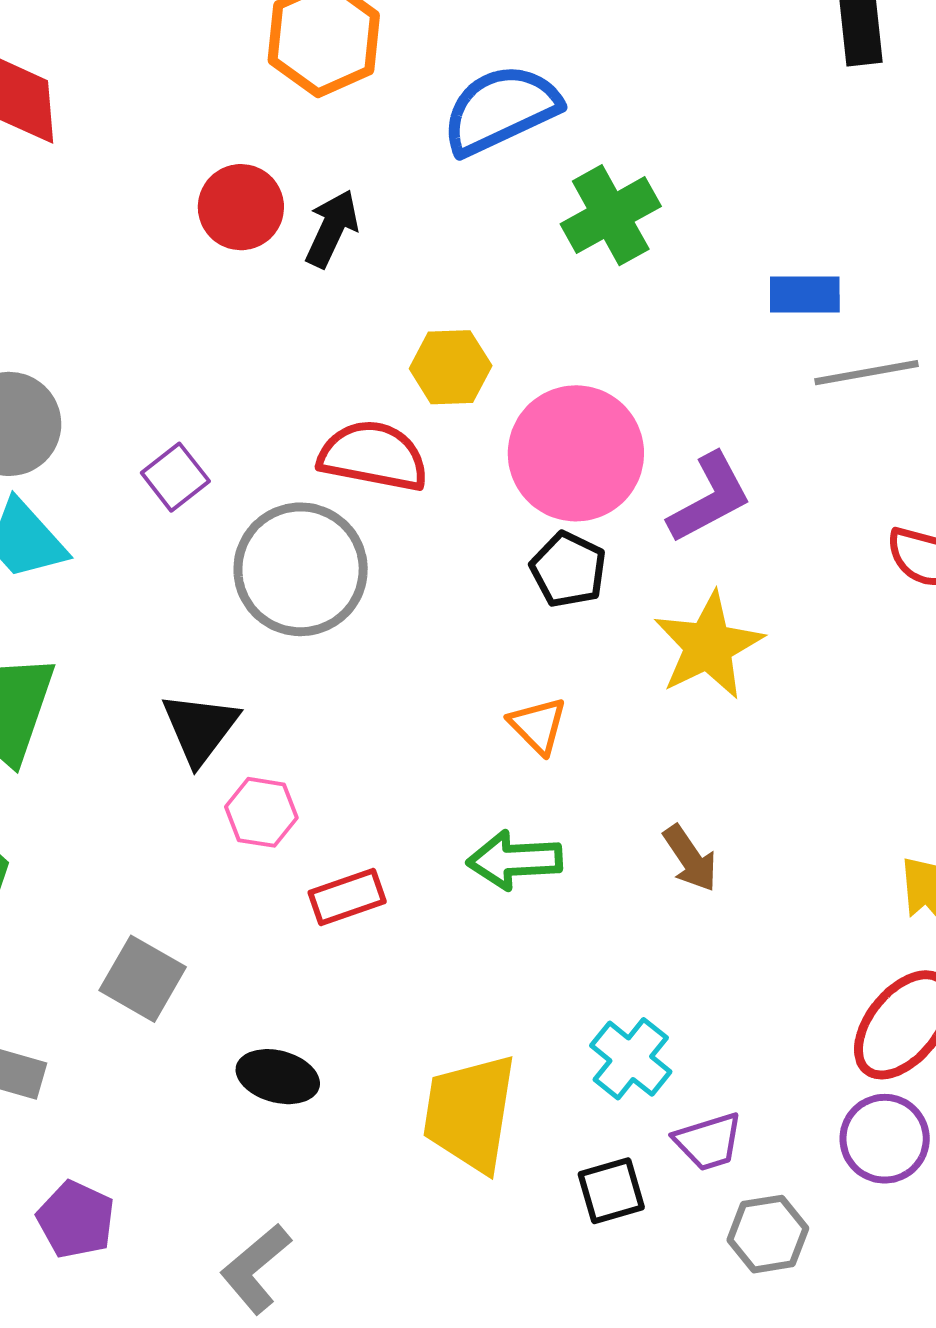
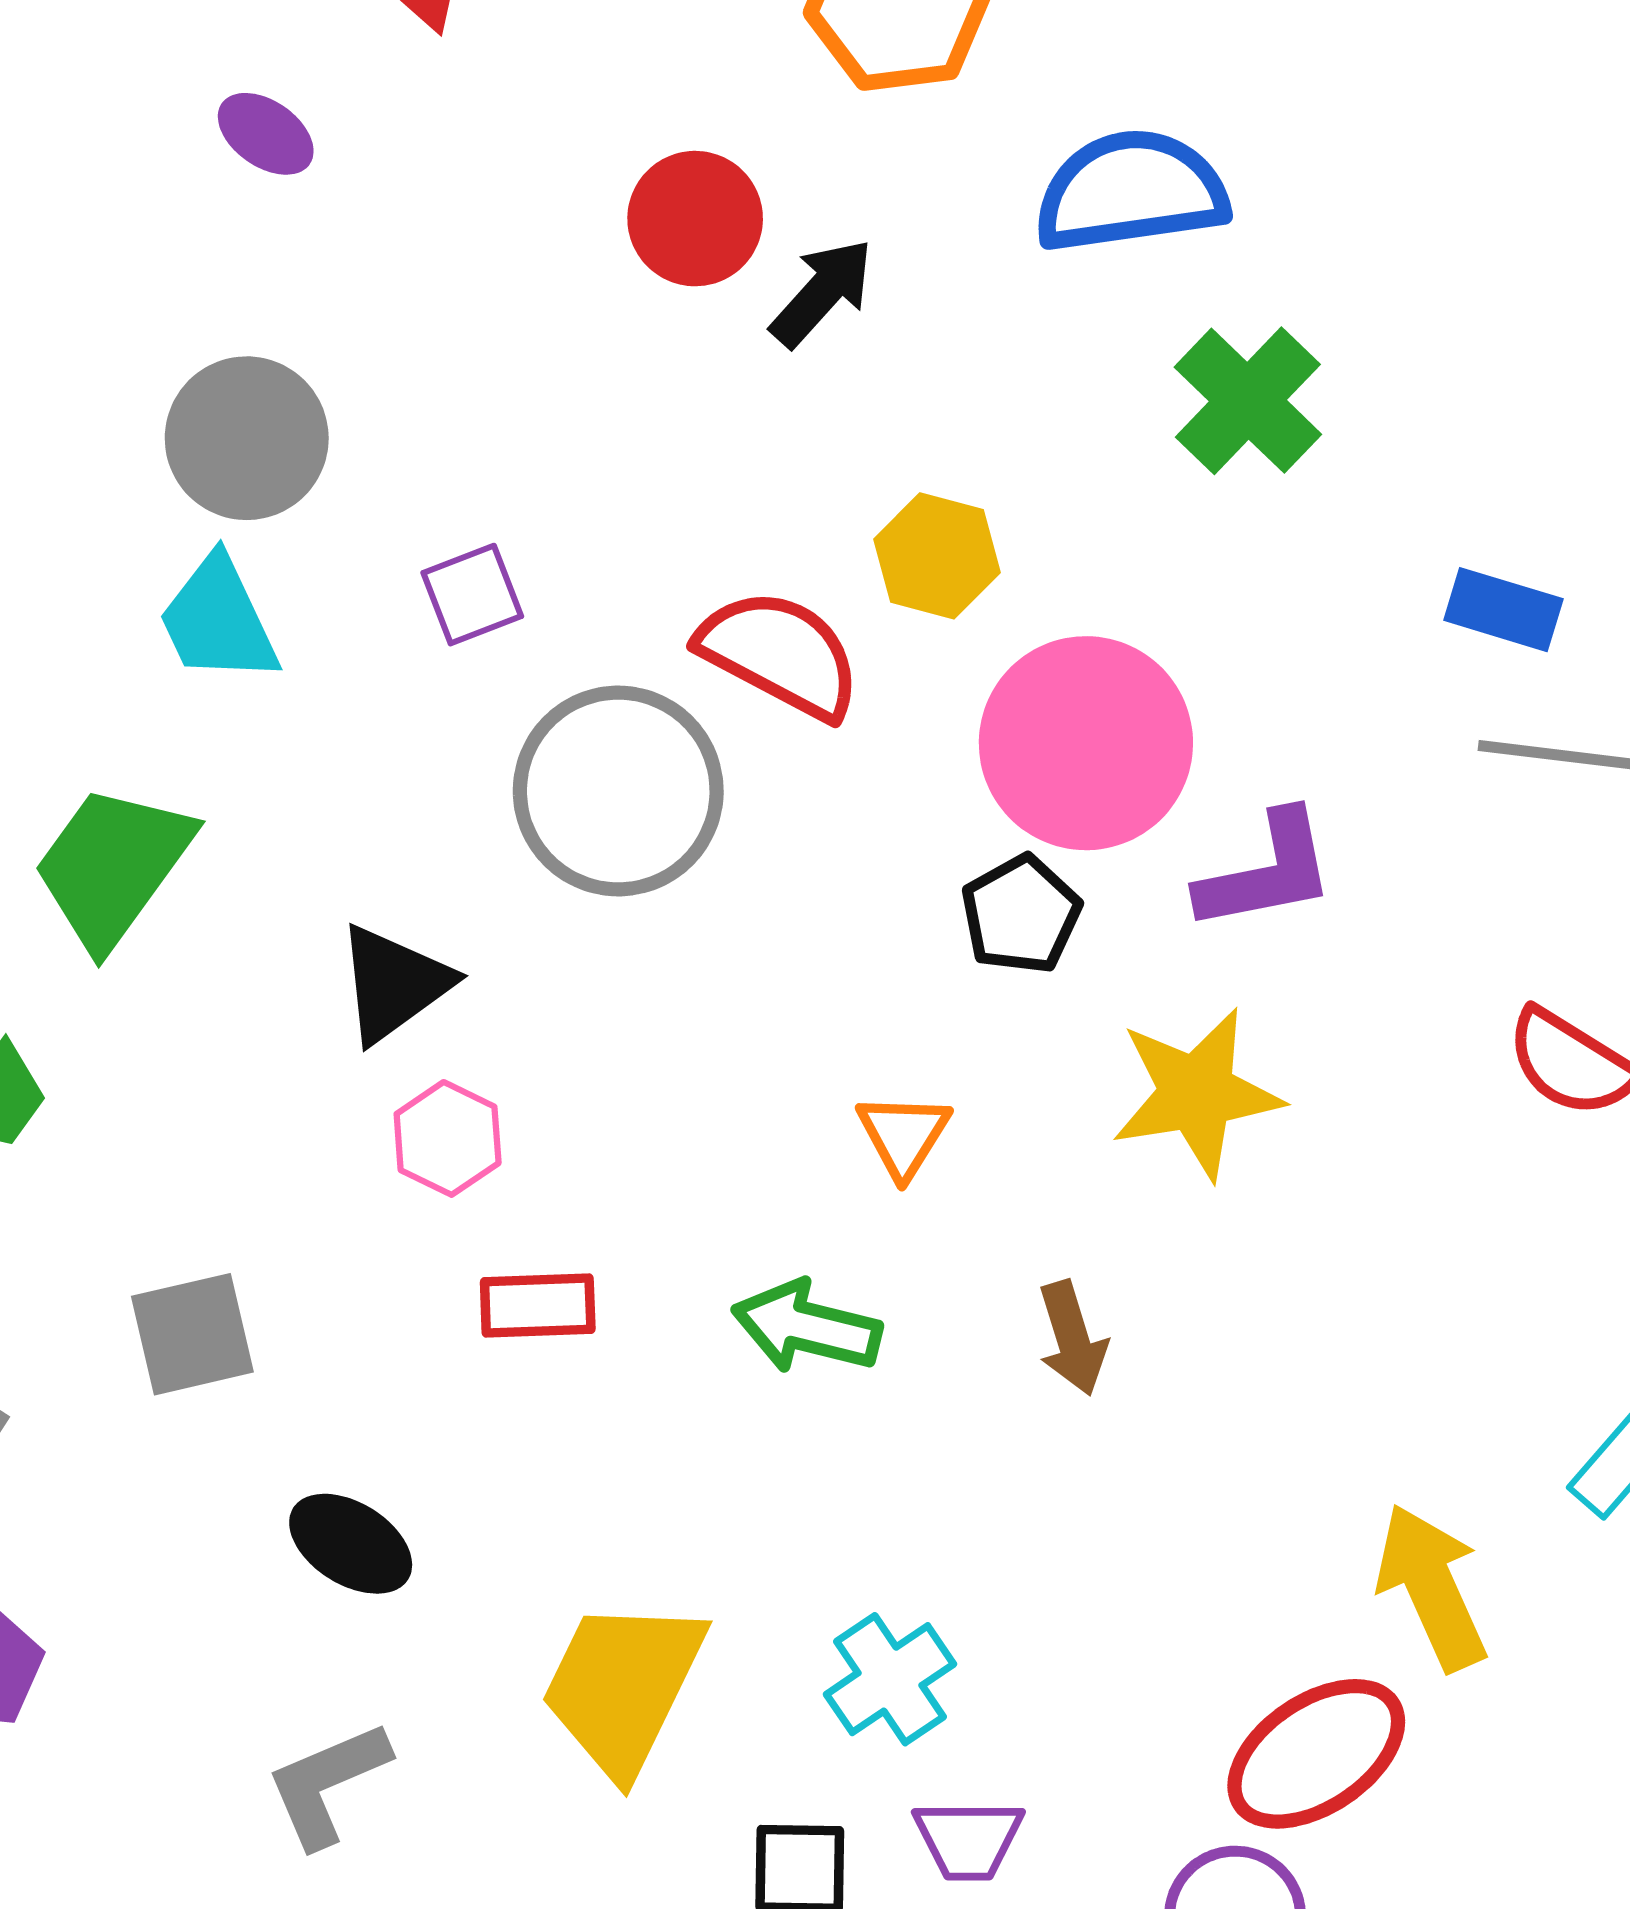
green cross: (611, 215) -> (1248, 401), turned -34
brown arrow: (690, 858) -> (1072, 1338), moved
gray square: (143, 979) -> (192, 1334), turned 30
gray L-shape: (256, 1269) -> (327, 1784), moved

